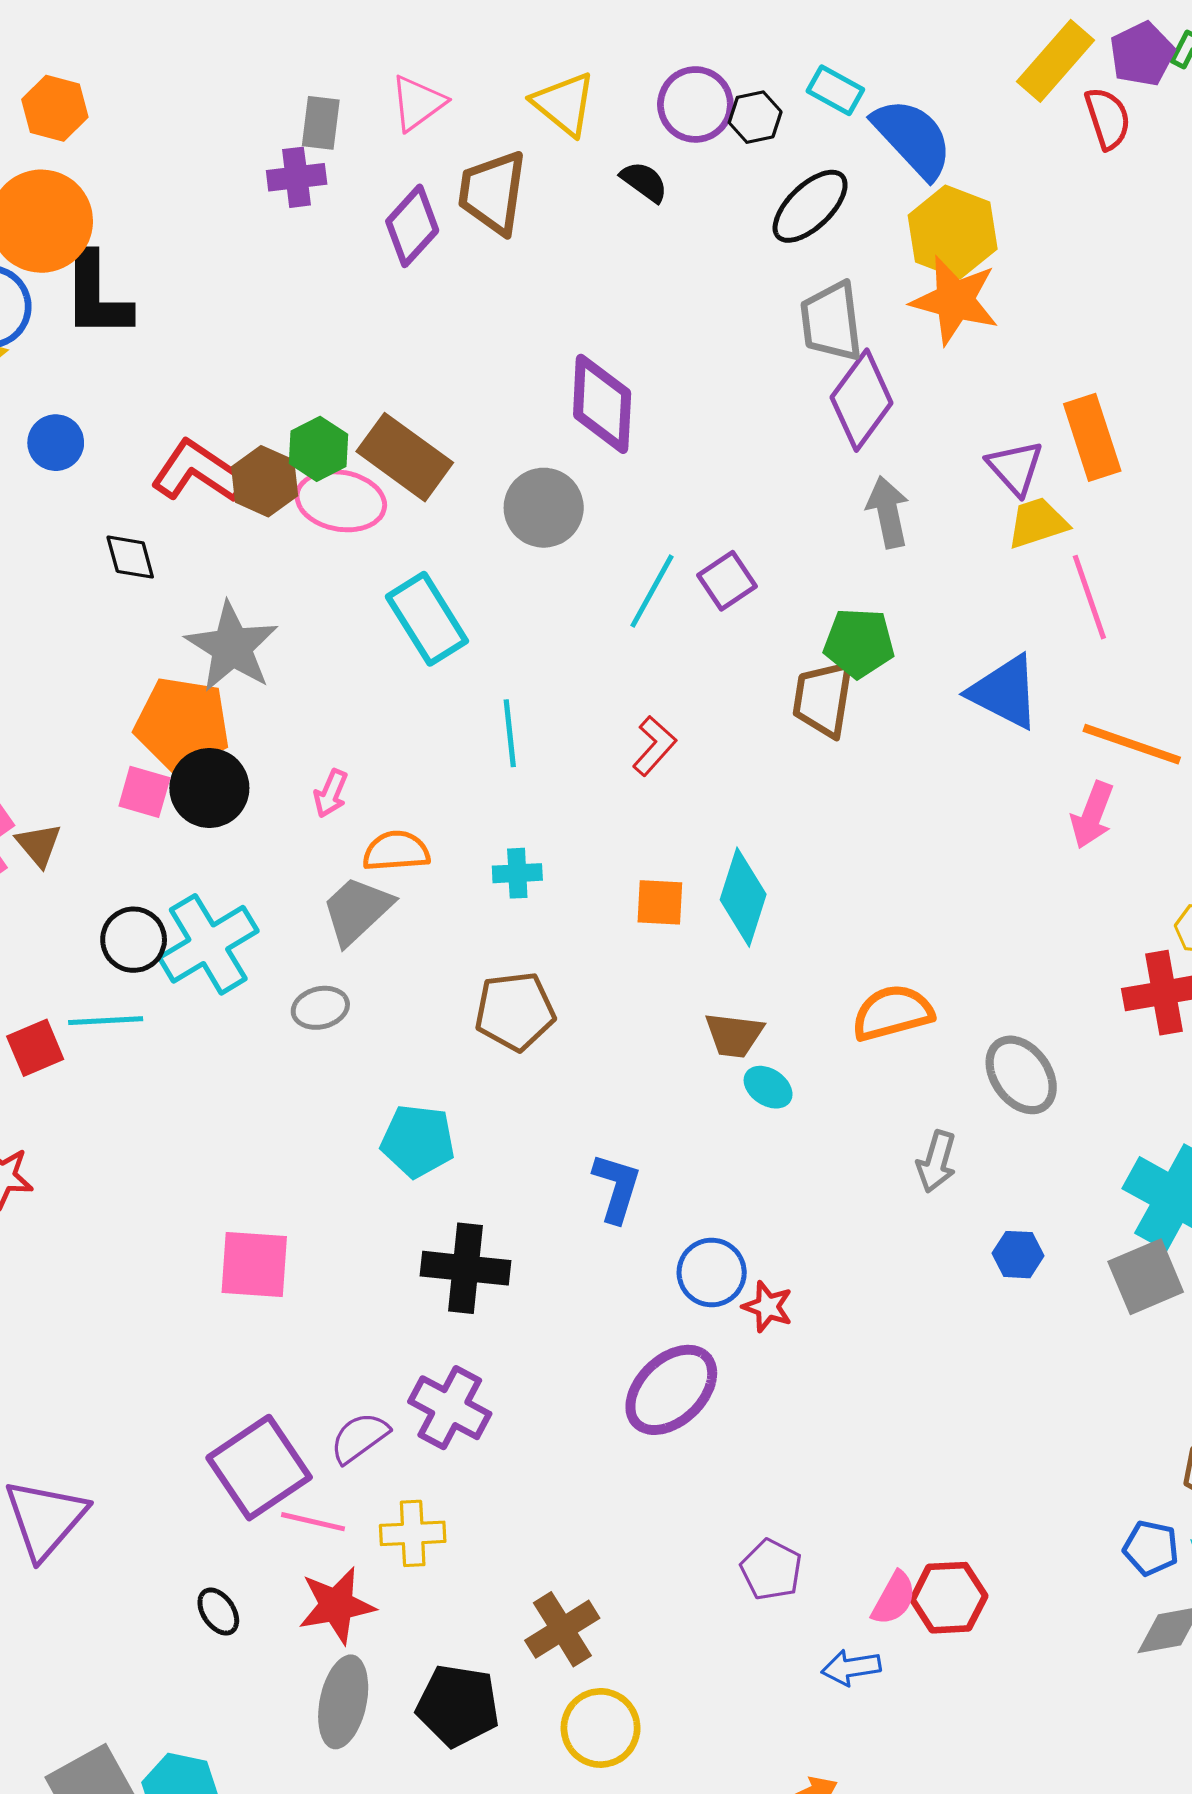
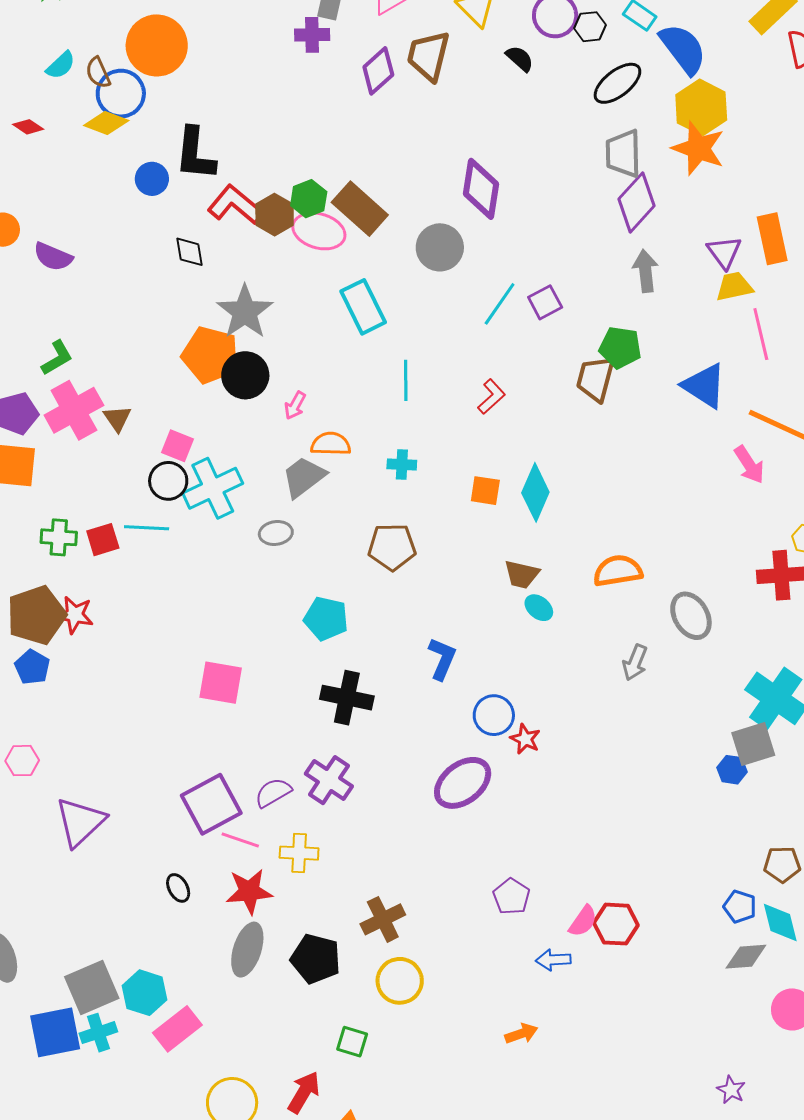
black L-shape: (97, 295) -> (195, 154), moved
black circle: (209, 788) -> (245, 375), moved
pink square: (144, 792) -> (177, 446), moved
pink arrow: (1092, 815) -> (749, 465), turned -60
blue hexagon: (1018, 1255) -> (732, 770), moved

